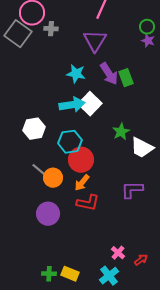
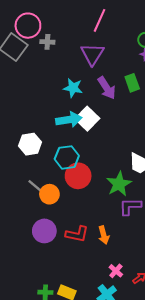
green rectangle: (126, 78) -> (132, 83), moved
green star: (121, 132) -> (119, 184), moved, size x1.4
orange arrow: (82, 183) -> (104, 235), moved, turned -54
red L-shape: (88, 203) -> (77, 234), moved

